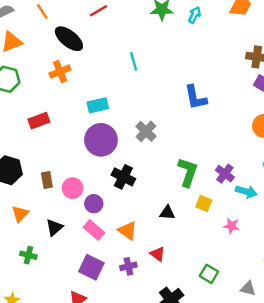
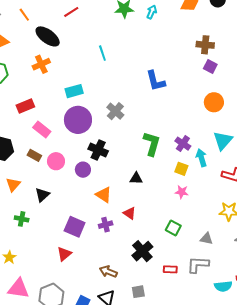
brown rectangle: (47, 180) -> (34, 155), turned -48
cyan arrow: (246, 192) -> (201, 158), turned -120
purple circle: (94, 204) -> (83, 170), moved
yellow square: (204, 204) -> (181, 169), moved
pink star: (231, 226) -> (182, 192), moved
pink rectangle: (94, 230) -> (42, 129), moved

